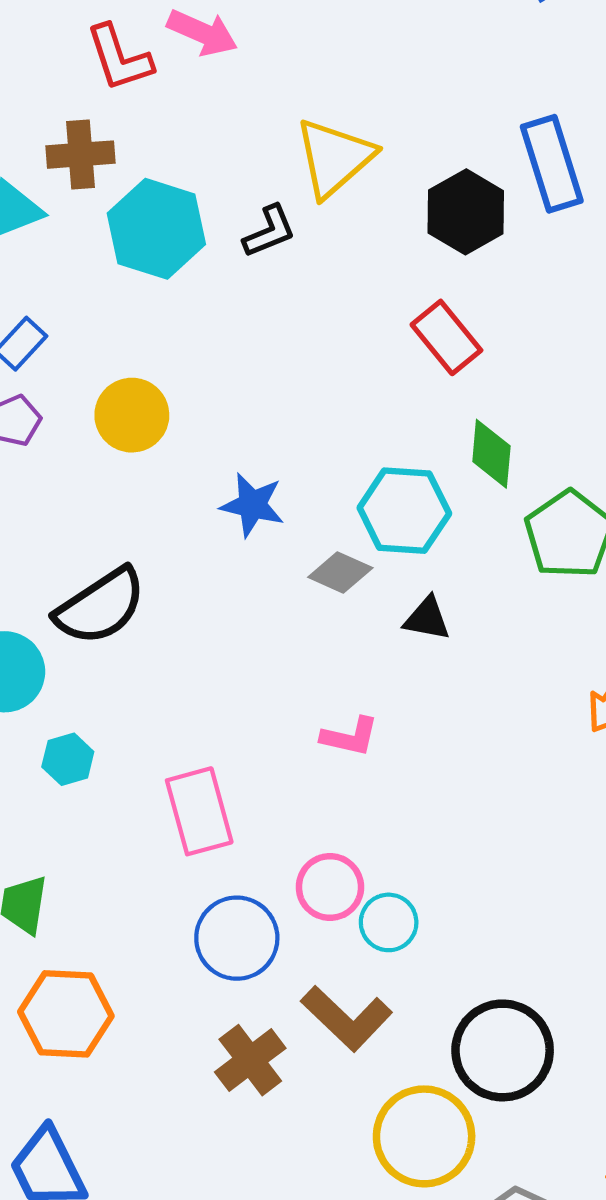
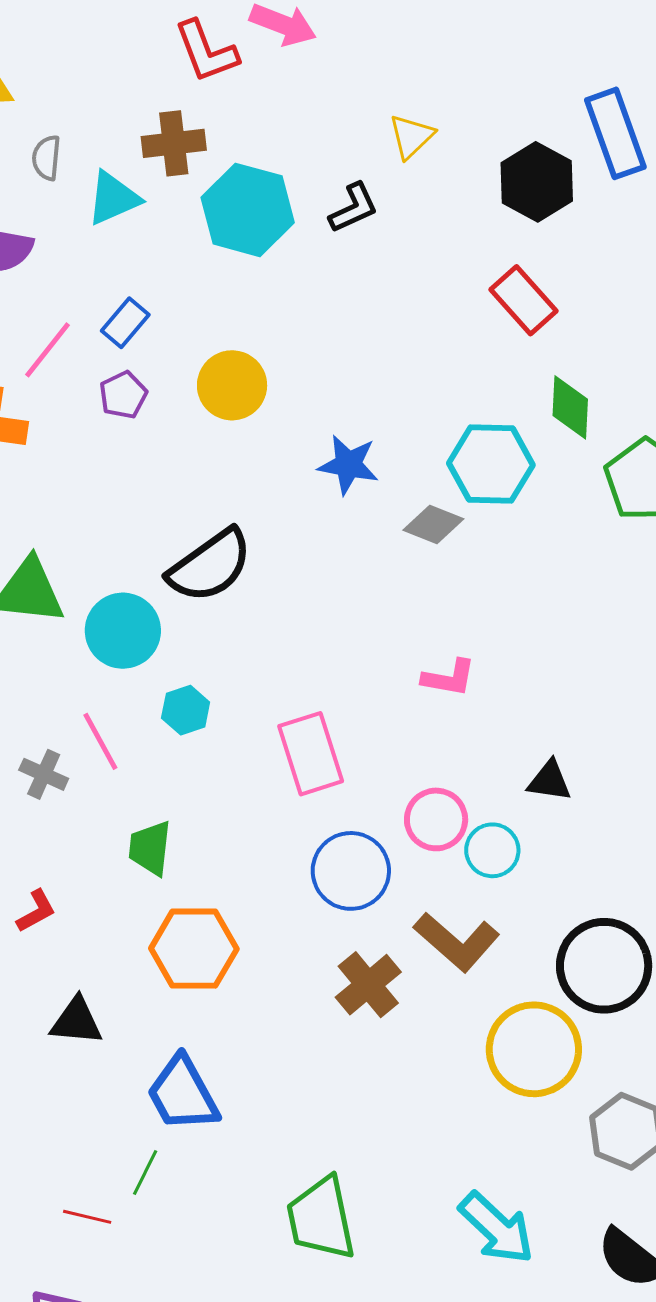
yellow triangle: (334, 158) -> (411, 136), size x0.6
black triangle: (427, 619) -> (549, 781), moved

